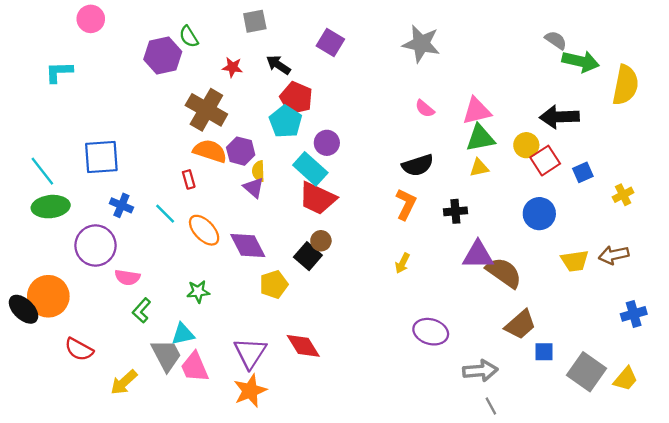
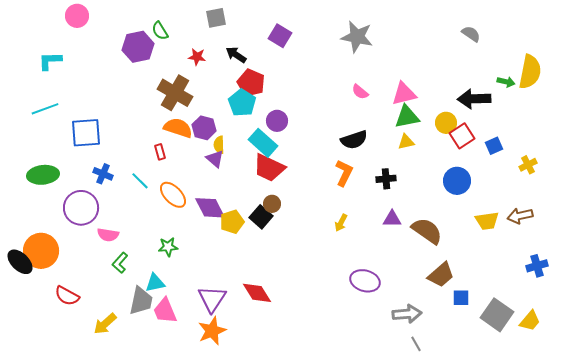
green arrow: (581, 61) -> (506, 82), moved, size x0.6
cyan line: (42, 171) -> (45, 109), moved, turned -72
purple triangle: (478, 255) -> (392, 219), moved, size x0.7
yellow pentagon: (274, 284) -> (232, 222), moved
gray trapezoid: (166, 355) -> (141, 301), turned 40

